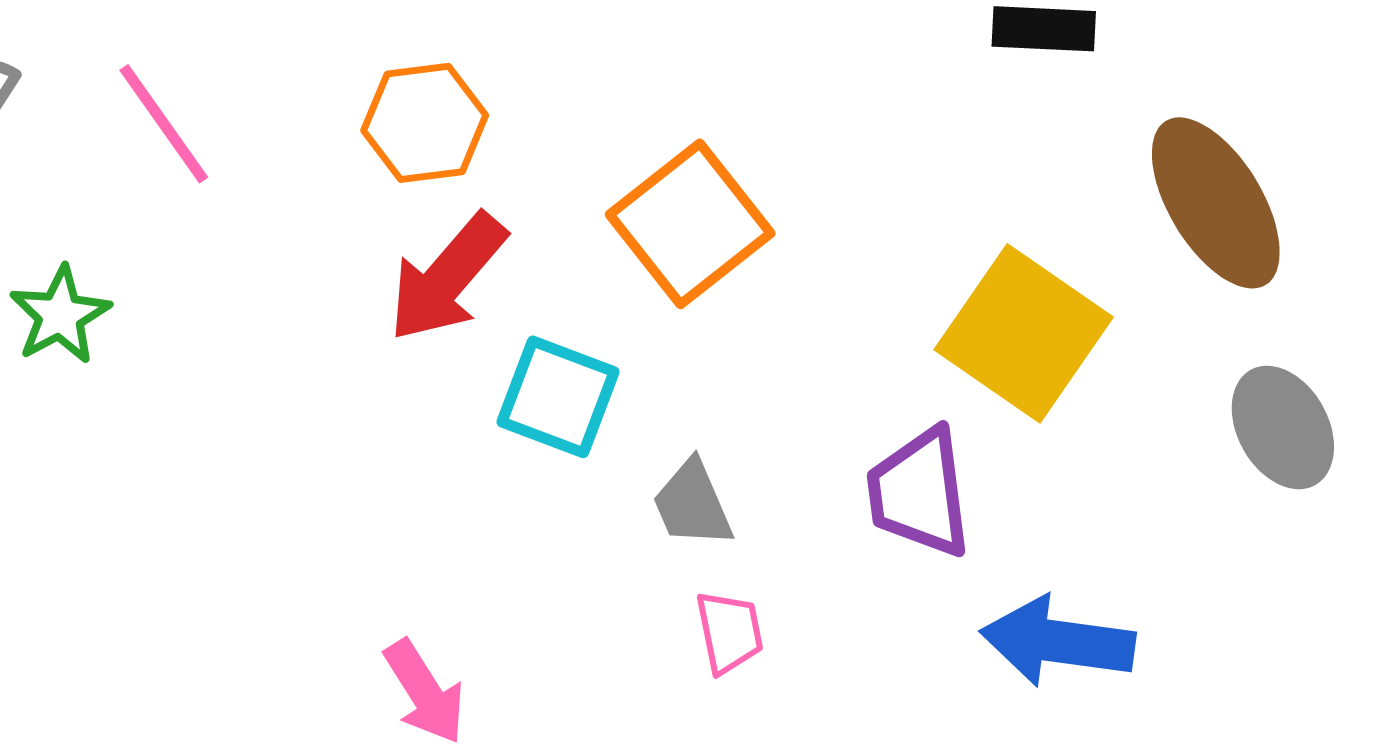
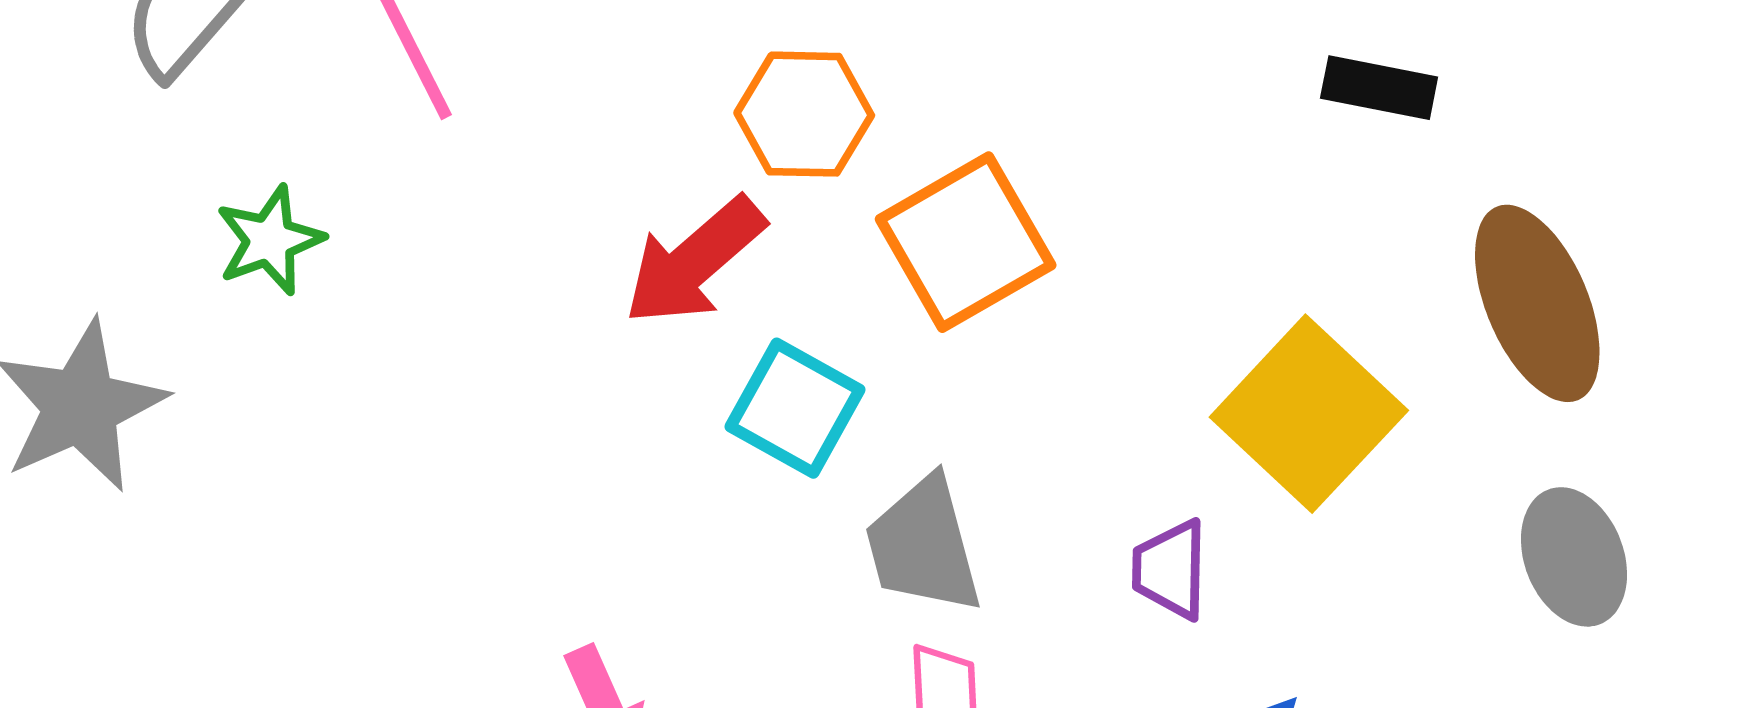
orange hexagon: (425, 123) -> (804, 114), moved
purple trapezoid: (919, 493) -> (1170, 569), size x0.7
gray trapezoid: (692, 504) -> (923, 545), size x1.4

